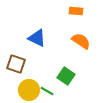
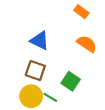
orange rectangle: (76, 11) -> (81, 12), turned 32
brown square: (16, 64) -> (35, 71), moved

